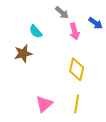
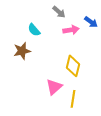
pink arrow: (75, 31) -> (71, 30), turned -84
pink triangle: (44, 104) -> (54, 87), moved

